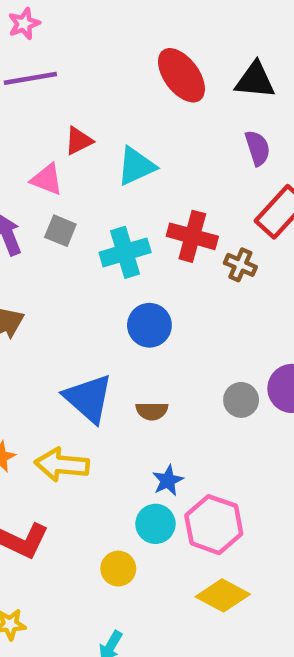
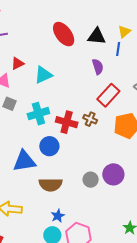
red cross: (192, 236) -> (67, 122), moved
blue triangle: (88, 398) -> (24, 161), moved, turned -50
brown semicircle: (152, 411) -> (51, 185), size x1.6

